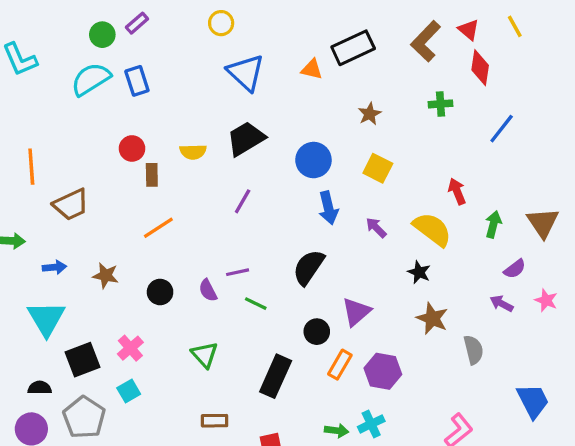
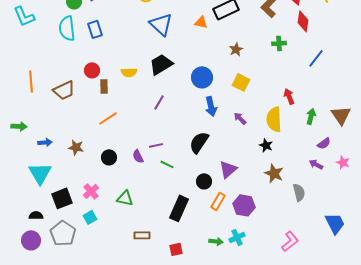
cyan semicircle: (91, 79) -> (67, 28), turned -65
brown trapezoid: (71, 205) -> (64, 90), moved
yellow semicircle: (432, 229) -> (274, 119), turned -130
green triangle: (205, 355) -> (125, 198), moved, turned -36

